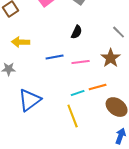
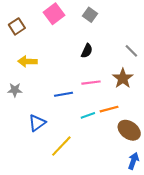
blue line: (55, 57) -> (64, 94), moved
blue triangle: (30, 100) -> (37, 123), size x0.7
yellow line: (73, 116) -> (61, 146), moved, turned 65

